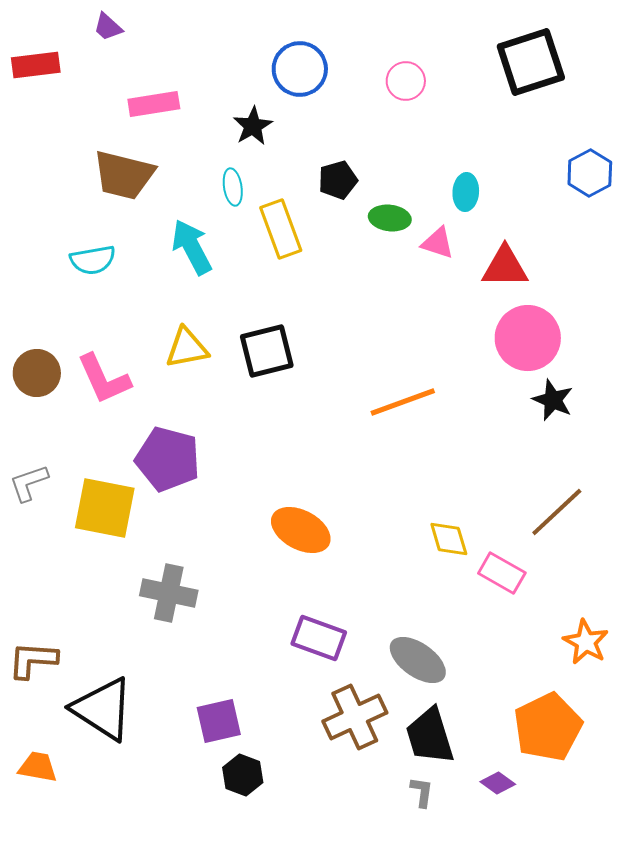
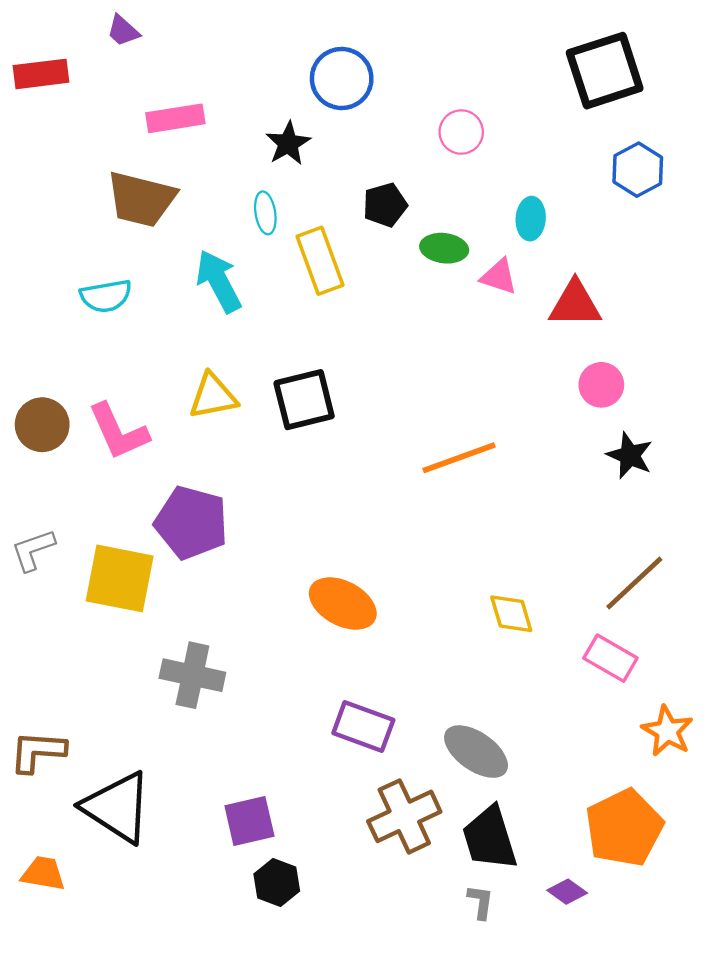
pink circle: (406, 81) -> (461, 132), moved
blue hexagon: (590, 173) -> (638, 170), moved
pink circle: (528, 338) -> (601, 385), size x0.6
pink rectangle: (502, 573) -> (610, 658), moved

